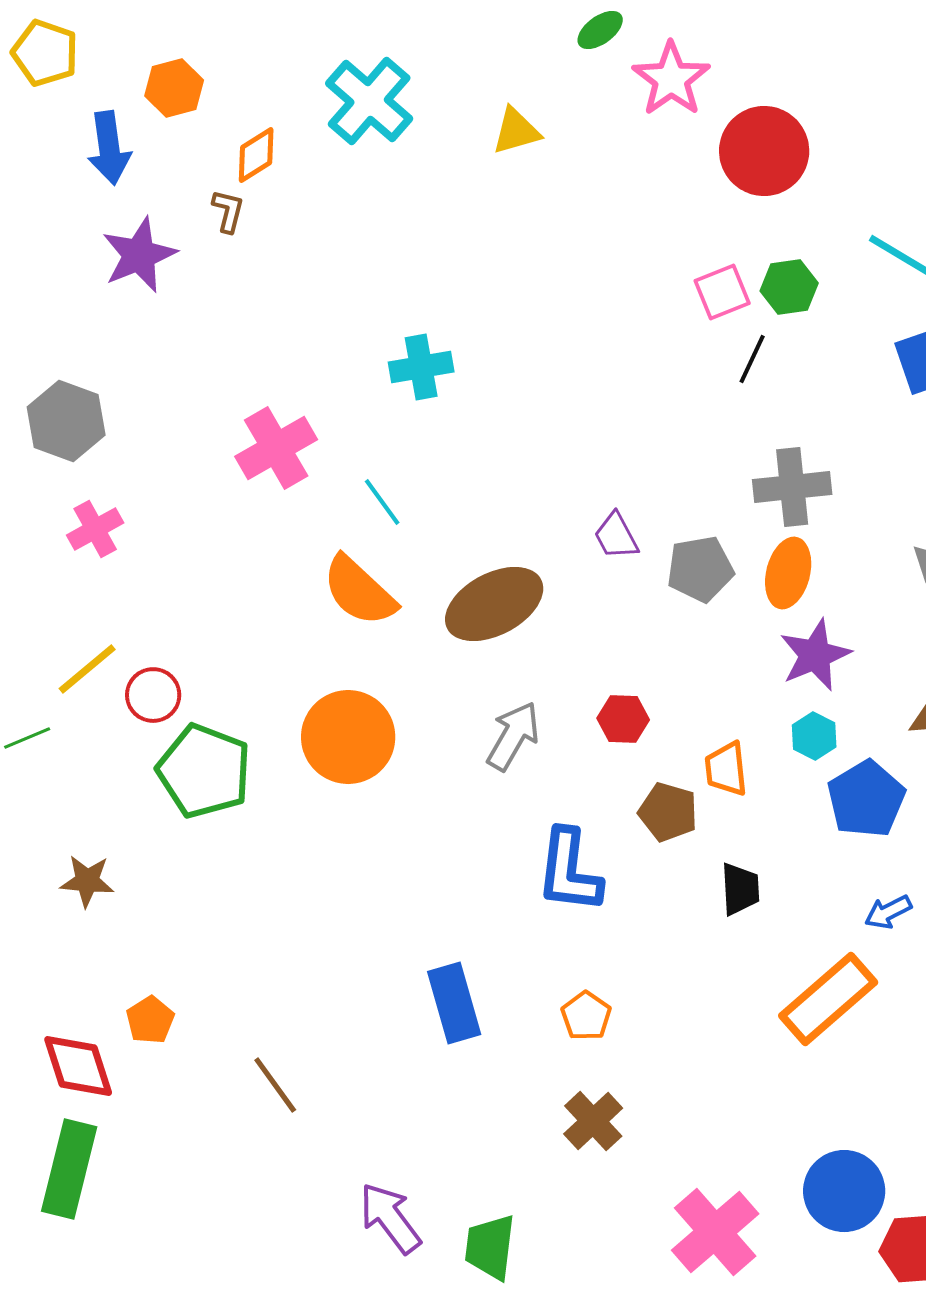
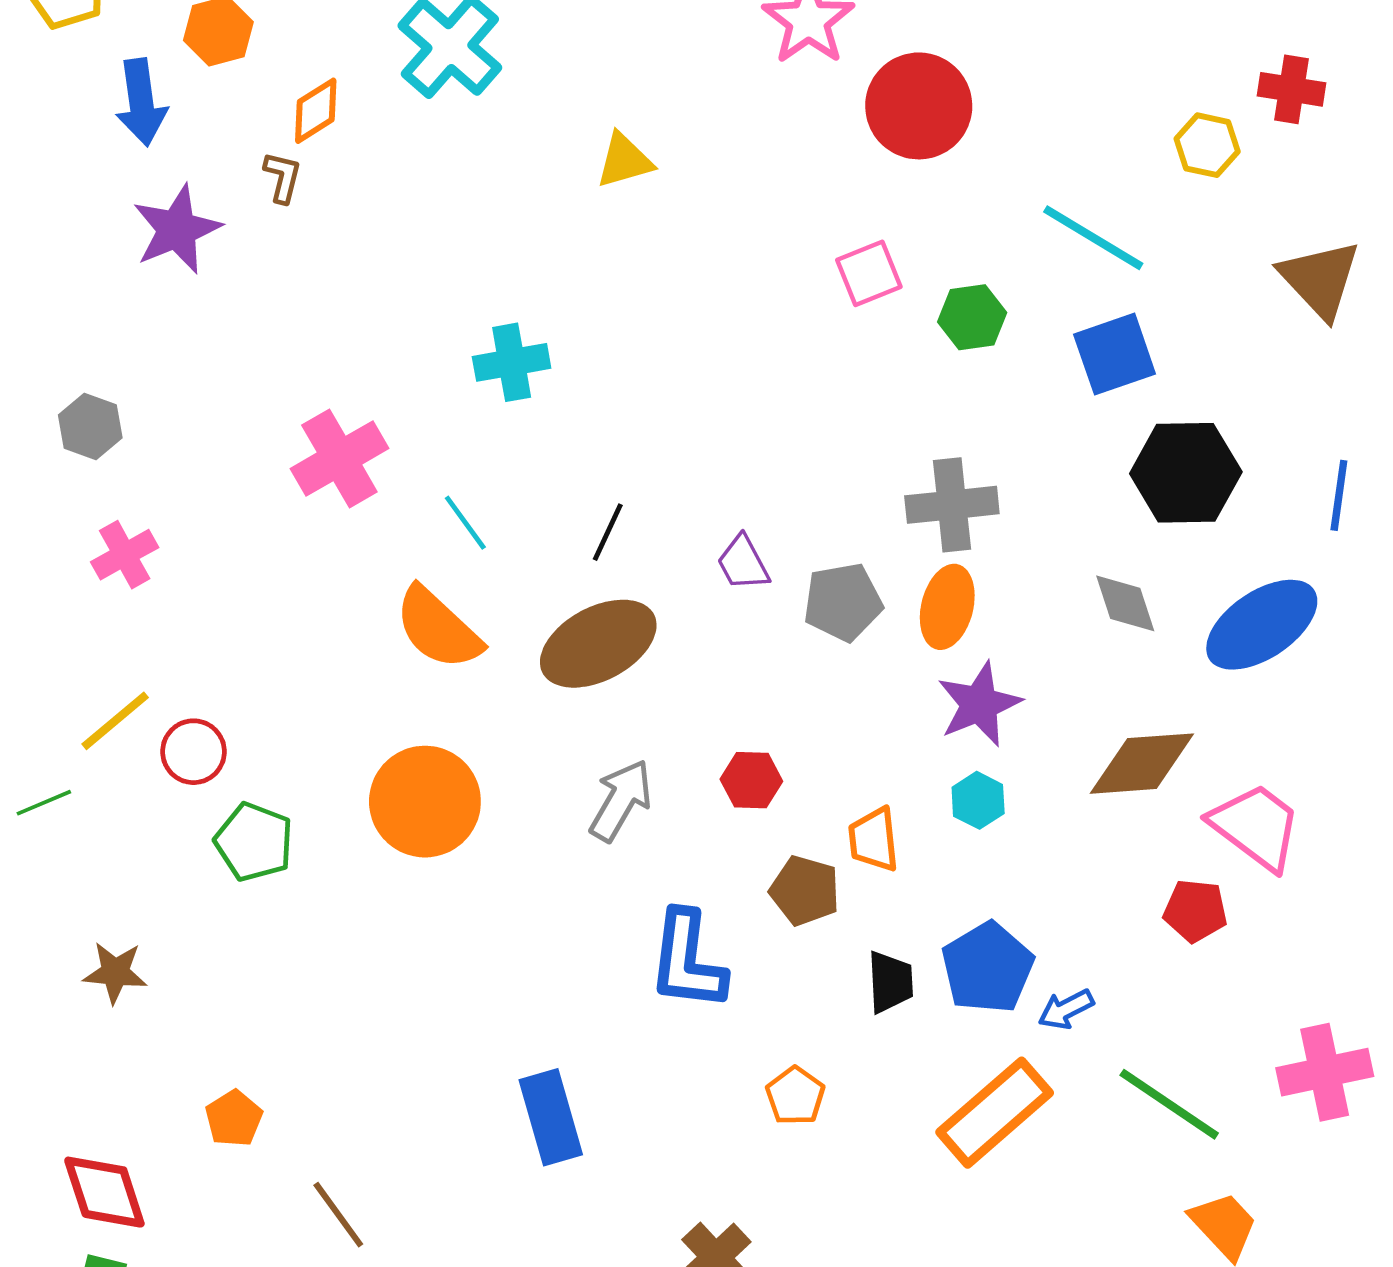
yellow triangle: (516, 131) -> (624, 161), moved
green hexagon: (789, 287) -> (972, 317), moved
black line: (752, 359) -> (608, 532), moved
gray hexagon: (66, 421) -> (90, 426), size x0.7
green pentagon: (204, 771) -> (254, 842), size x0.7
blue pentagon: (866, 799) -> (988, 968), moved
orange pentagon: (586, 1016) -> (795, 1096), moved
orange pentagon: (150, 1020) -> (234, 1118), moved

